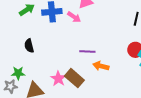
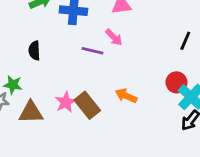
pink arrow: (74, 17) -> (114, 37), moved
purple line: (87, 52) -> (93, 51), moved

